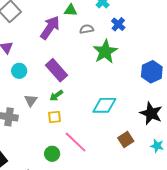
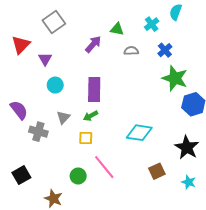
purple arrow: (50, 28) -> (93, 44), size x0.7
green star: (105, 52) -> (175, 78), moved, turned -30
purple rectangle: (56, 70) -> (94, 89), turned 35

